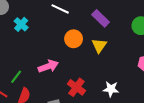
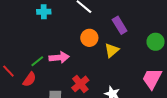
cyan cross: (21, 24) -> (44, 12), turned 32
green line: (16, 77) -> (37, 61), moved

